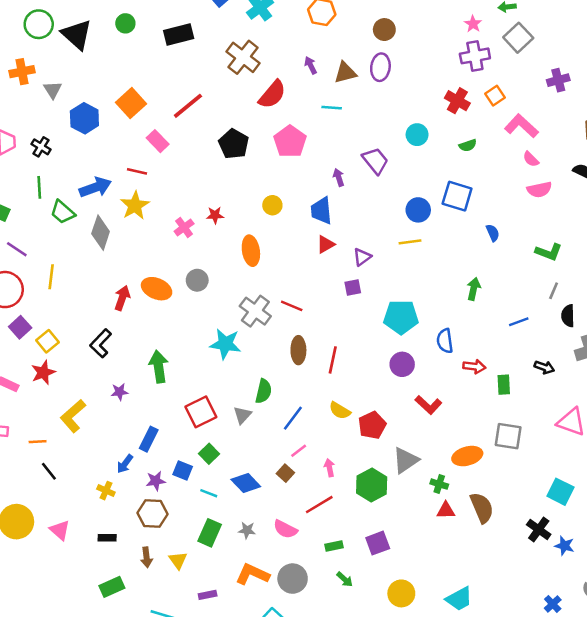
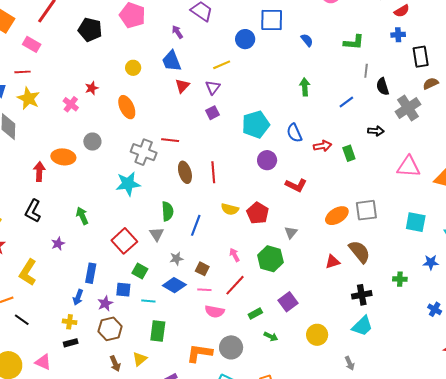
yellow line: (410, 242) -> (222, 65), moved
green arrow: (159, 367) -> (82, 216), size x0.7
gray square: (508, 436) -> (366, 210), moved
pink line: (299, 451) -> (204, 290), moved, turned 56
gray triangle: (406, 460) -> (291, 232), size x0.6
green cross: (439, 484) -> (400, 279), moved
black cross: (539, 529) -> (362, 295), moved, turned -30
gray star: (247, 530) -> (176, 258), moved
black rectangle: (107, 538) -> (71, 343), moved
yellow triangle: (178, 560) -> (140, 359), turned 42

